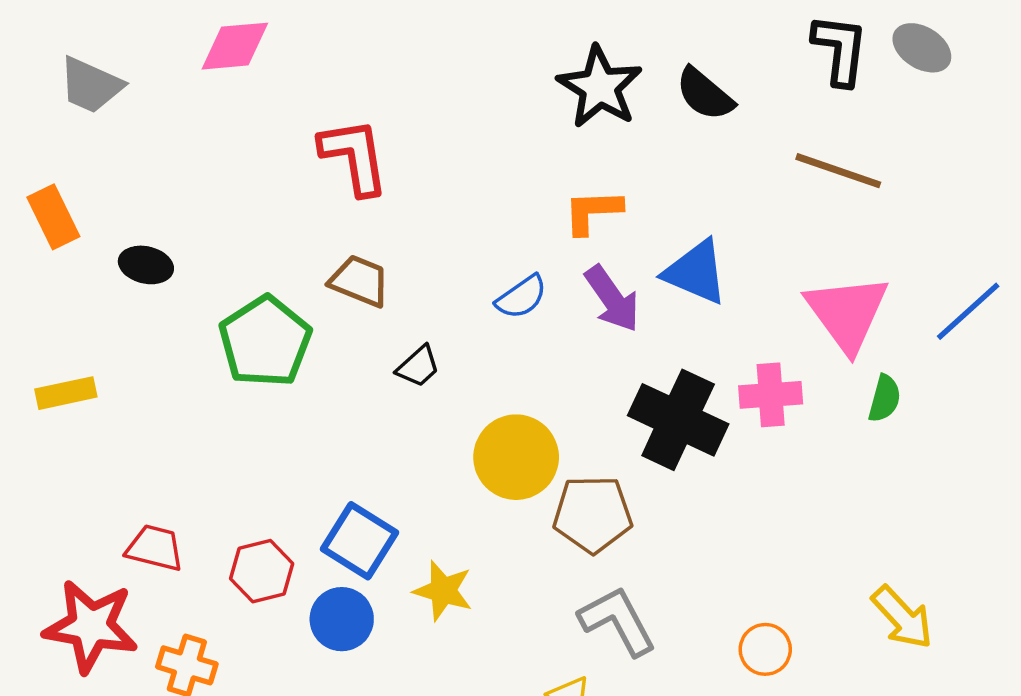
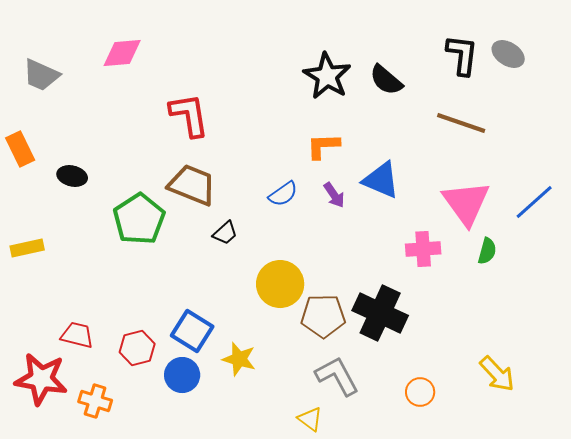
brown trapezoid: (359, 281) -> (192, 185), size x1.4
purple arrow: (612, 299) -> (334, 195), size x0.7
black cross: (678, 420) -> (380, 313), moved

